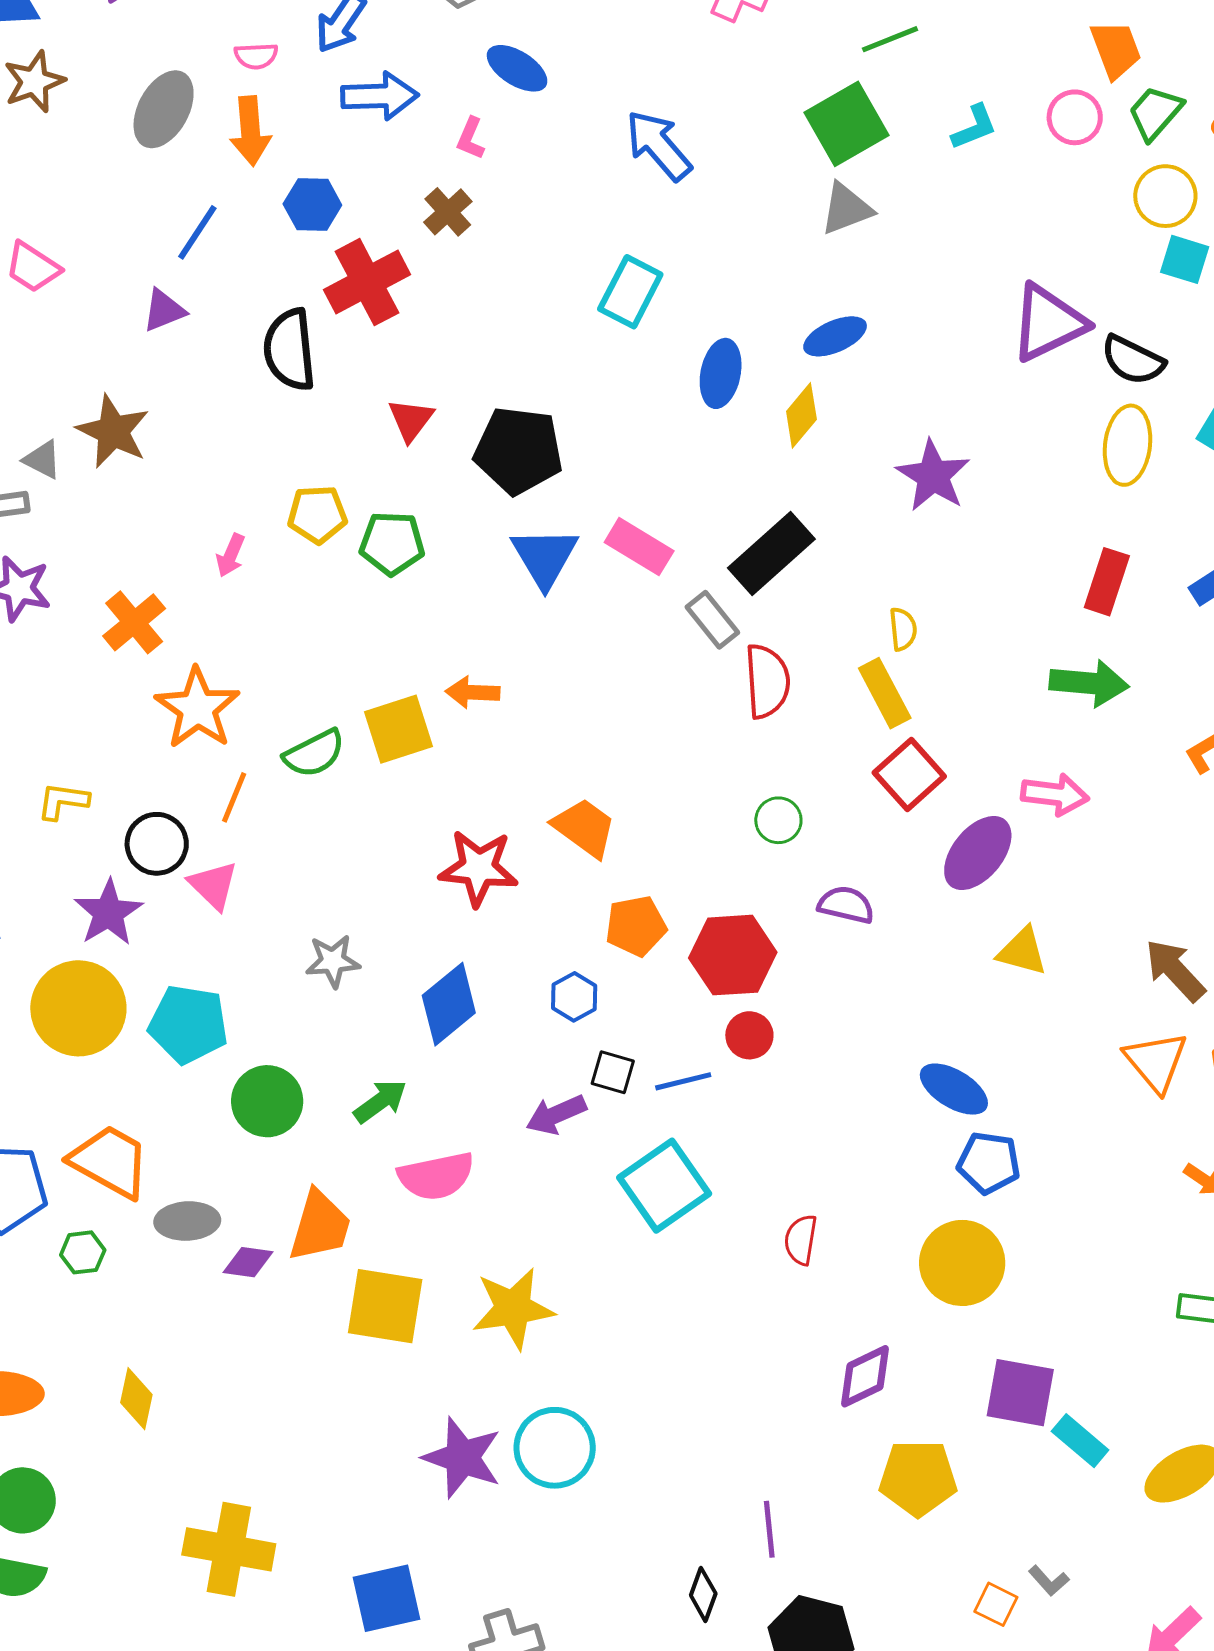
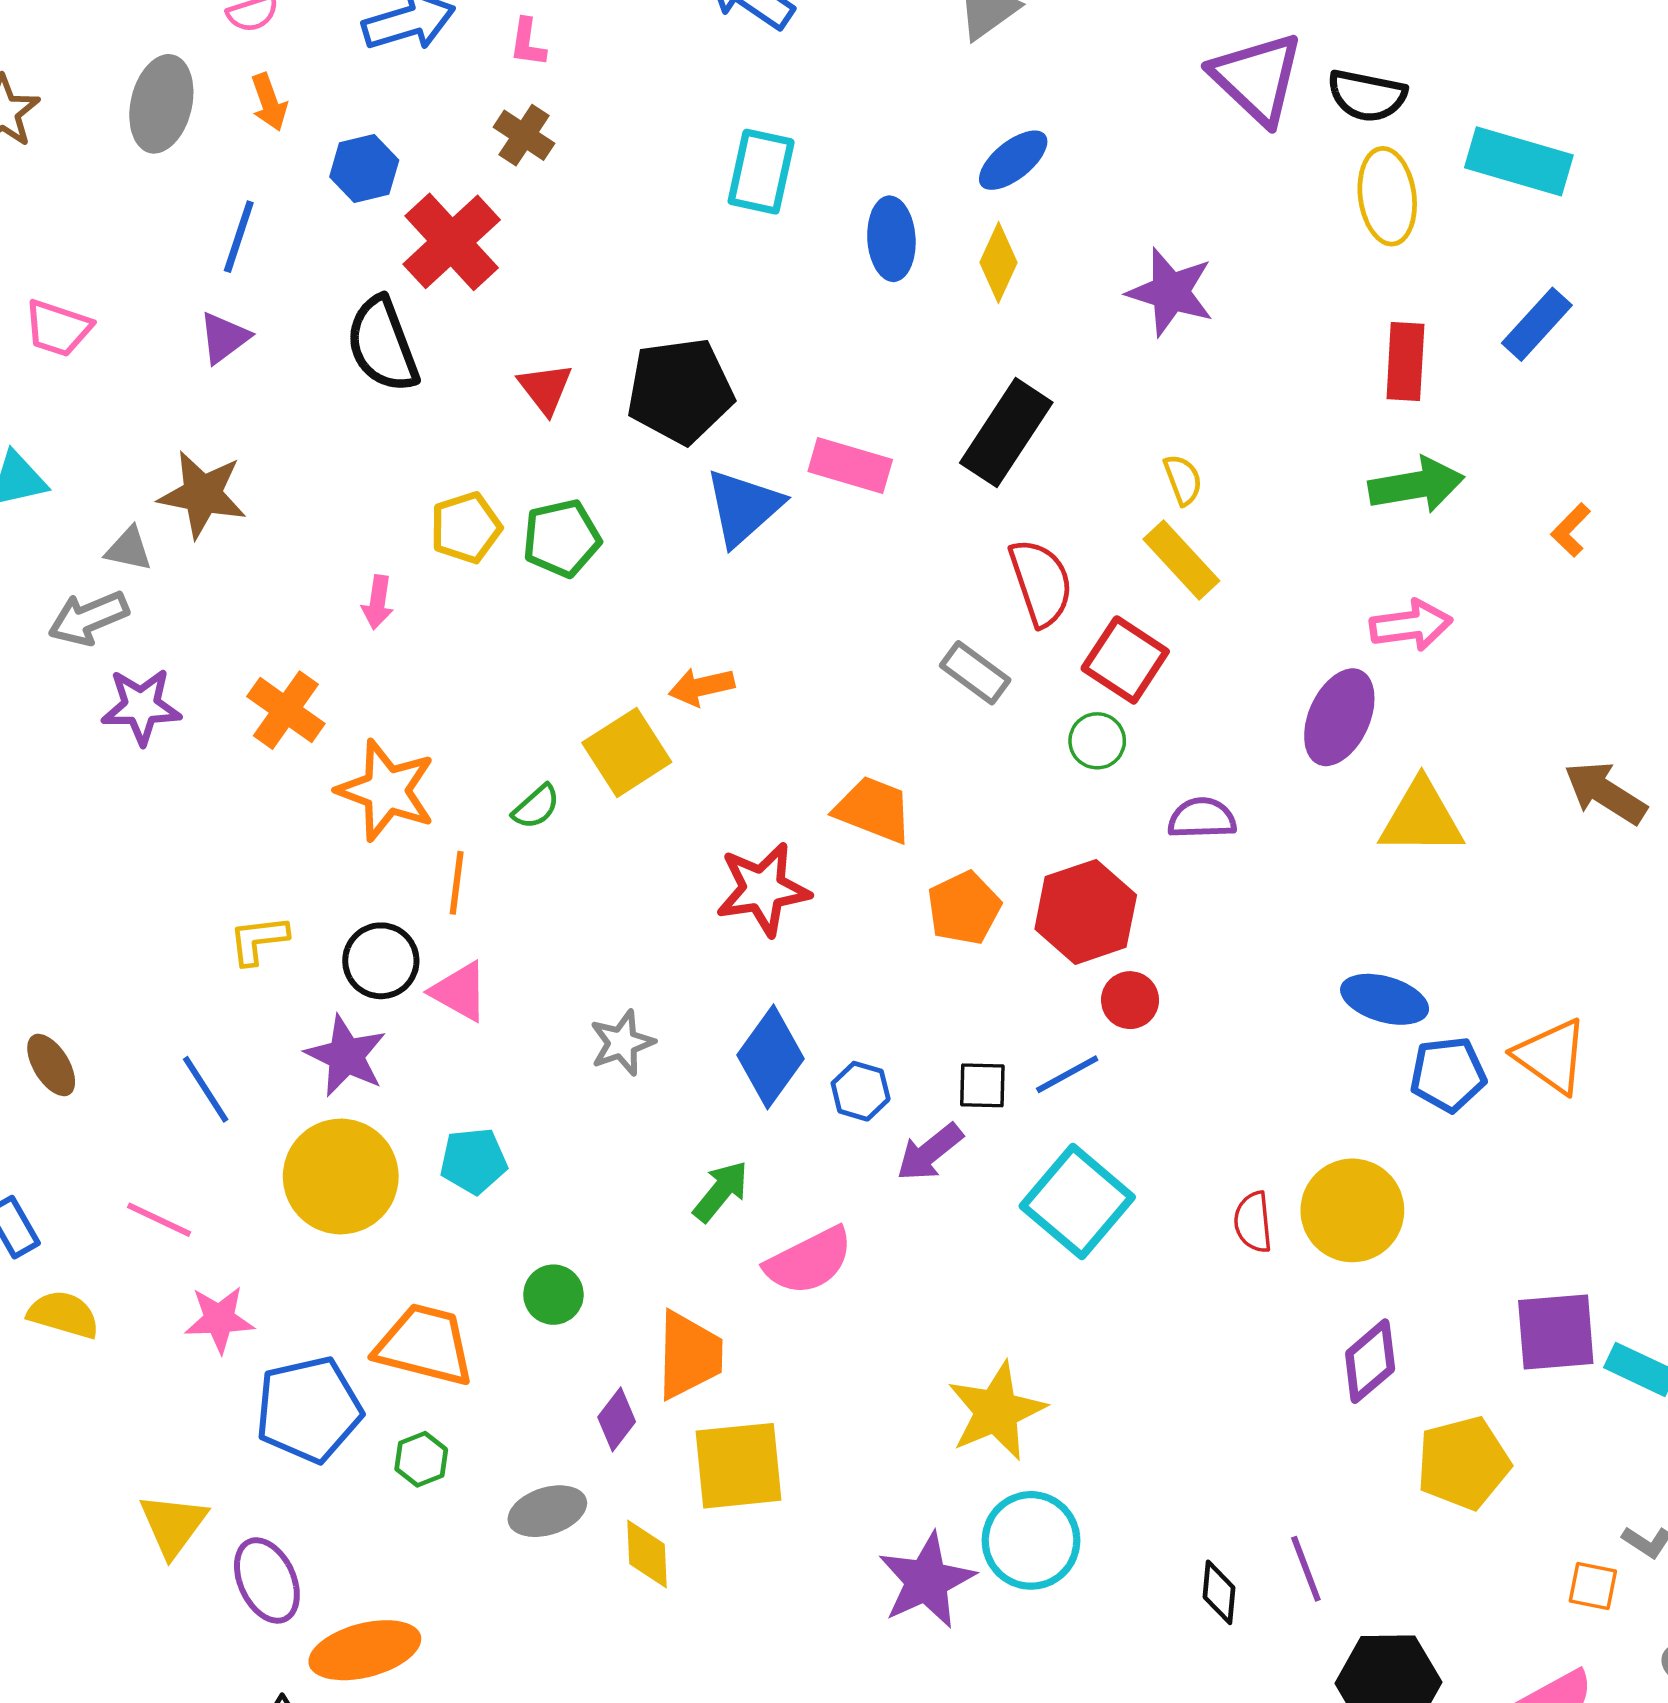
orange arrow: (250, 131) -> (269, 102), size x0.7
purple triangle: (1048, 323) -> (1257, 78), turned -36
blue triangle: (545, 557) -> (743, 507), turned 34
gray rectangle: (712, 620) -> (975, 673), moved
green semicircle: (314, 753) -> (536, 807), size x0.7
red square: (909, 774) -> (1125, 660), moved
yellow triangle: (1022, 951) -> (1421, 818), size x1.4
blue hexagon: (574, 997) -> (861, 1091), moved
cyan pentagon: (188, 1024) -> (473, 1161), size x0.7
orange triangle: (1156, 1062) -> (1551, 1056), moved
green circle: (267, 1101) -> (553, 1295), moved, size x0.7
gray ellipse: (187, 1221) -> (547, 1511), moved
purple diamond: (248, 1262) -> (617, 1419), turned -45
yellow circle: (962, 1263) -> (1352, 1210), moved
yellow square: (385, 1306) -> (738, 1466), moved
yellow star: (513, 1308) -> (996, 1411), moved
yellow diamond: (136, 1399) -> (647, 1554), moved
purple star: (462, 1458) -> (927, 1581), turned -30
black diamond: (703, 1594) -> (1219, 1592), moved

